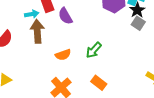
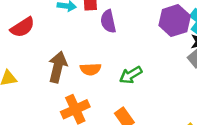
brown arrow: (37, 31) -> (58, 67), moved

